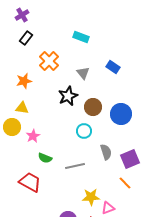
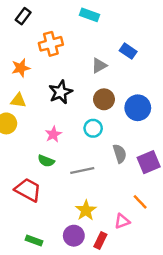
orange cross: (49, 61) -> (51, 44), turned 30
gray triangle: (83, 73) -> (99, 66), moved, turned 40
black star: (68, 96) -> (61, 92), moved
pink star: (33, 136) -> (53, 134), moved
orange line: (125, 183) -> (140, 202), moved
yellow star: (91, 197) -> (86, 210), moved, turned -30

